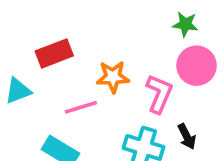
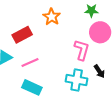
orange star: (113, 77) -> (52, 17), moved, turned -30
pink line: (81, 107) -> (30, 63), moved

